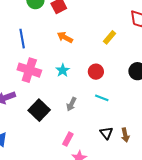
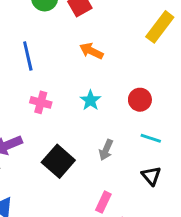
yellow rectangle: (109, 37) -> (160, 27), moved, size x1.5
pink cross: (29, 70) -> (41, 102), size x0.6
black triangle: (106, 133) -> (151, 176), moved

